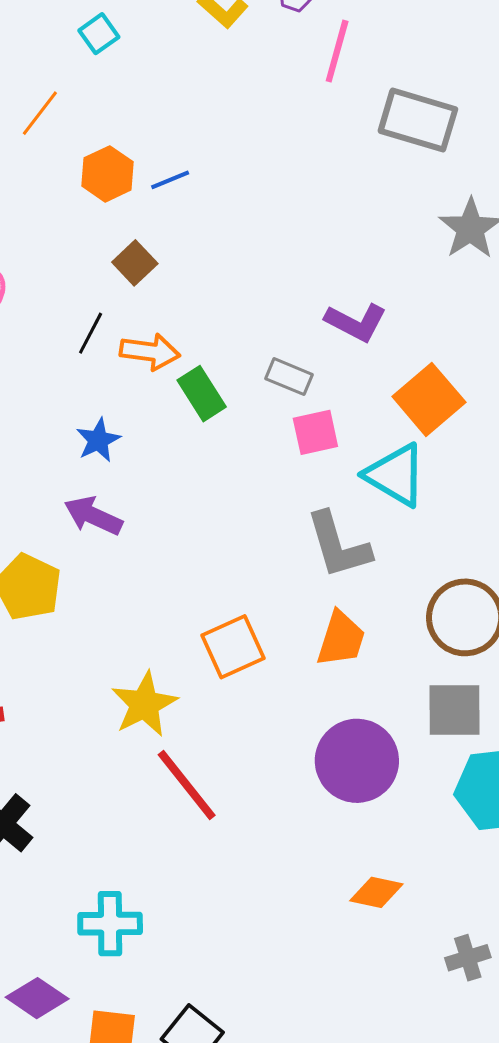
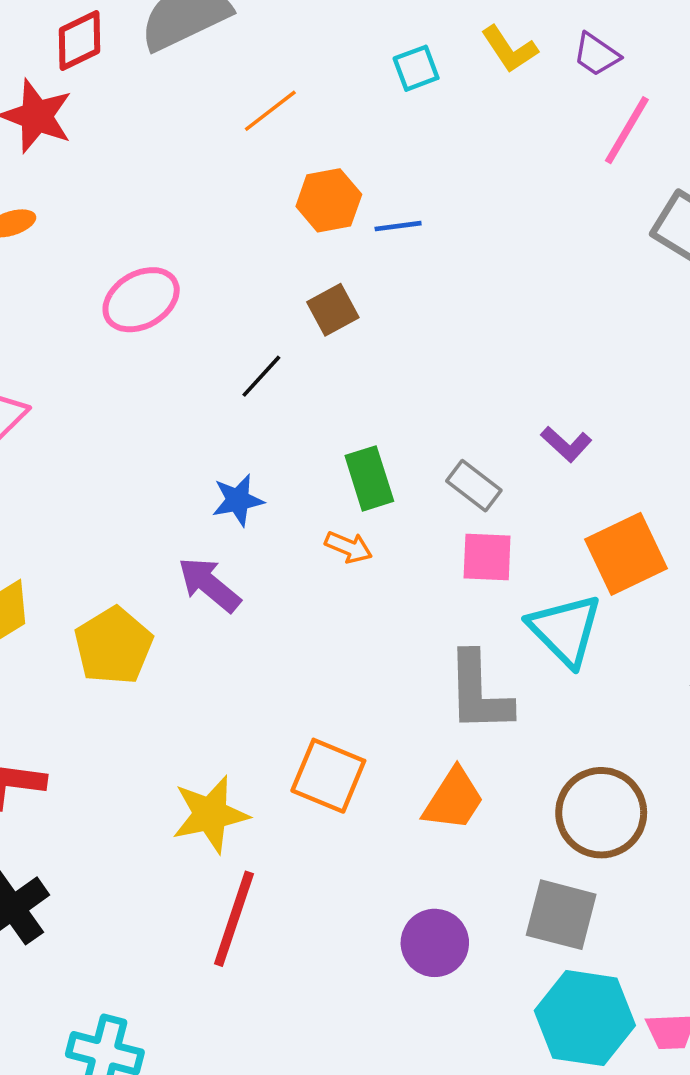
cyan square: (99, 34) -> (416, 68), moved
purple L-shape: (356, 322) -> (566, 444), size x0.7
orange arrow: (150, 352) -> (348, 547), moved, size x0.7
orange square: (233, 647) -> (328, 776), turned 32
purple circle: (357, 761) -> (435, 943), size x0.7
red line: (187, 785) -> (234, 919), turned 42

